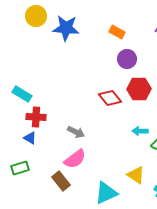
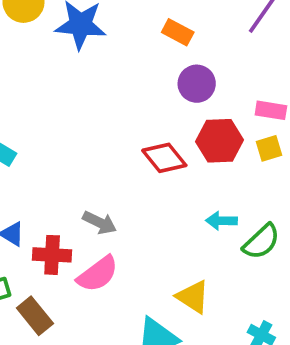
red cross: (36, 117) -> (52, 255), moved
yellow triangle: (136, 175) -> (193, 297), moved
brown rectangle: (61, 181) -> (35, 316), moved

